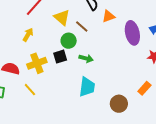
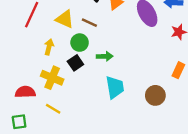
yellow arrow: (28, 35) -> (49, 47), moved
yellow cross: (37, 63) -> (52, 78), turned -30

